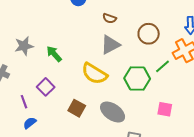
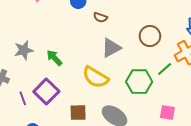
brown semicircle: (109, 18) -> (100, 17), moved
purple square: (46, 87) -> (46, 92), size x1.4
purple line: (24, 102) -> (23, 98), moved
brown square: (77, 108) -> (78, 113), turned -30

